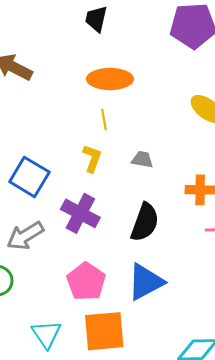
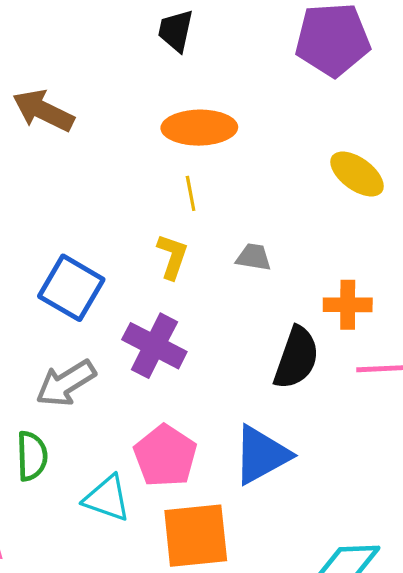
black semicircle: (145, 222) -> (296, 358), moved
cyan triangle: (46, 334) -> (107, 498), moved, turned -36

